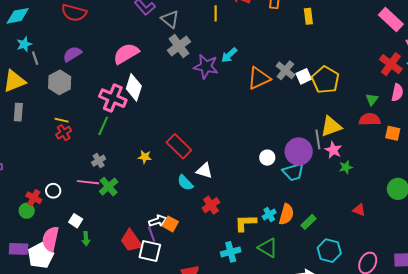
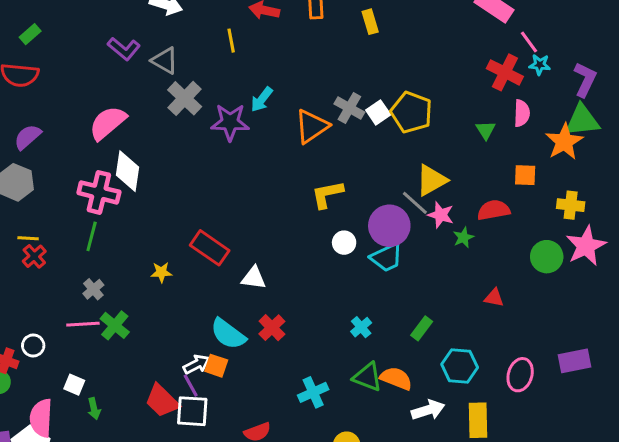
red semicircle: (370, 119) -> (494, 210), moved
gray line: (318, 139) -> (415, 203), turned -30
cyan semicircle: (185, 183) -> (228, 334), moved, size x1.4
orange semicircle: (286, 214) -> (396, 378), moved, turned -75
yellow L-shape: (246, 223) -> (327, 194), moved

